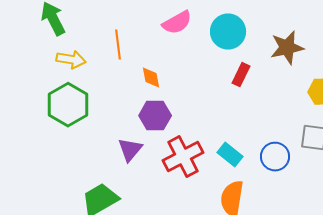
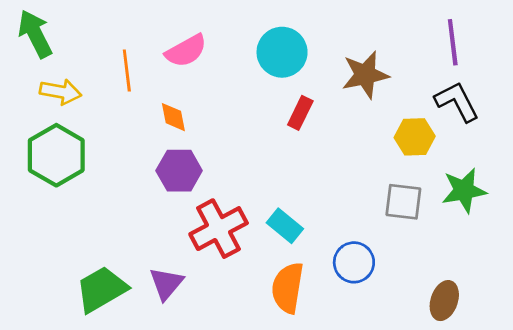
pink semicircle: (177, 23) -> (186, 51), moved
purple triangle: (130, 150) -> (166, 284), moved
blue circle: (275, 157) -> (354, 262), moved

